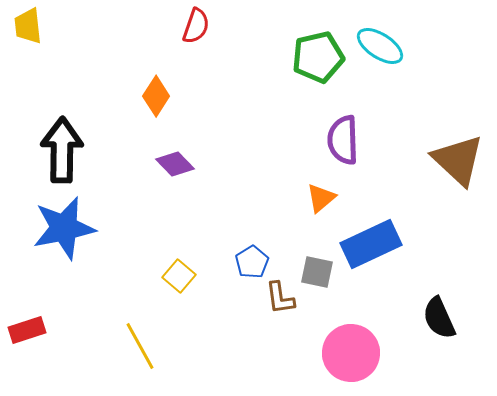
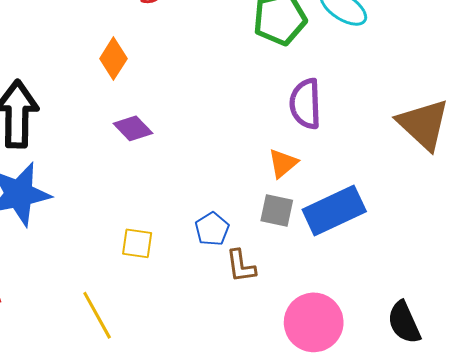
gray square: (317, 272) -> (277, 211), moved
yellow square: (179, 276) -> (137, 243), turned -32
black semicircle: (439, 318) -> (404, 322), moved

